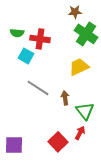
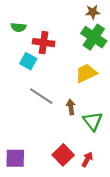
brown star: (75, 12) -> (93, 12), moved
green semicircle: (17, 33) -> (18, 27), moved
red arrow: (80, 133) -> (87, 159), moved

